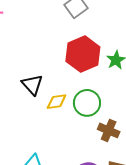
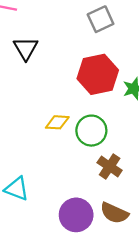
black triangle: (32, 85) -> (26, 48), moved

